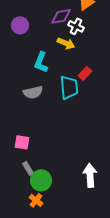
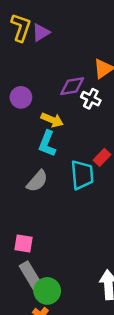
yellow arrow: (66, 43) -> (52, 120), moved
gray semicircle: (33, 92) -> (37, 181), turned -36
gray rectangle: (28, 168) -> (31, 276), size x1.6

